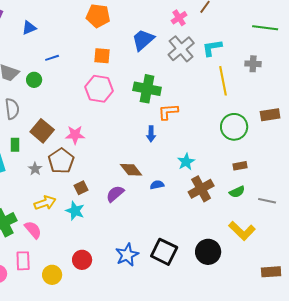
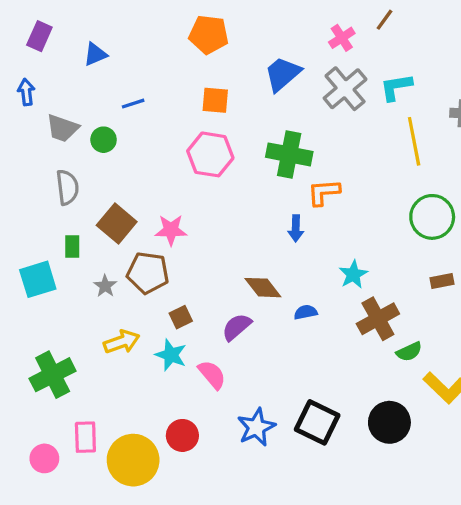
brown pentagon: (61, 161) -> (148, 273), turned -30
green semicircle: (237, 192) -> (409, 352), moved
pink semicircle: (33, 230) -> (212, 375), moved
yellow circle: (52, 275) -> (133, 460), size x1.6

